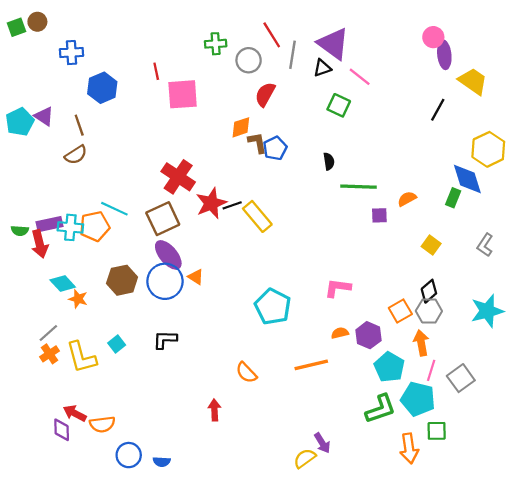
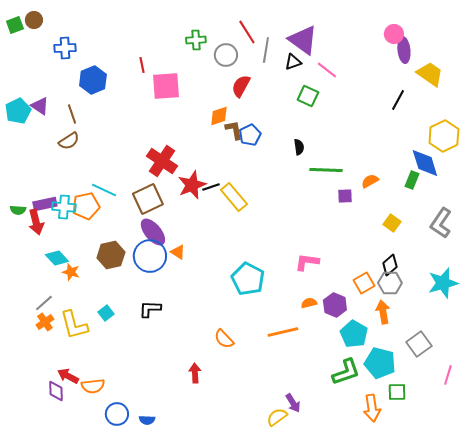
gray L-shape: (485, 245) -> (441, 223), size x1.4
pink line: (431, 370) -> (448, 375), moved

